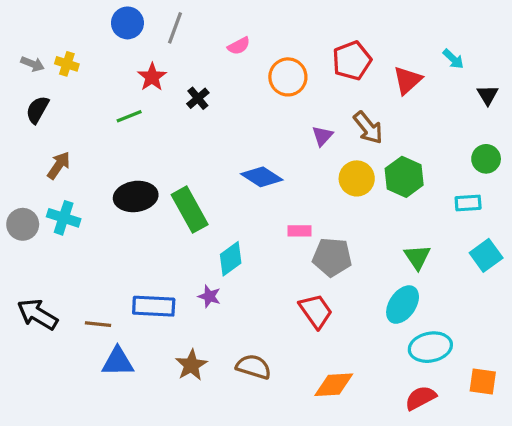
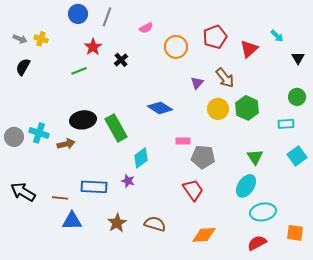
brown arrow: (59, 165) -> (66, 144), moved, turned 42

